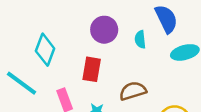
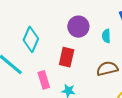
brown semicircle: (133, 91) -> (107, 69), moved

